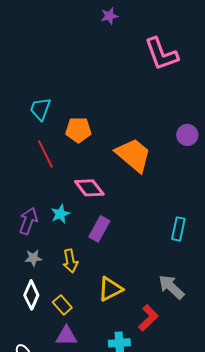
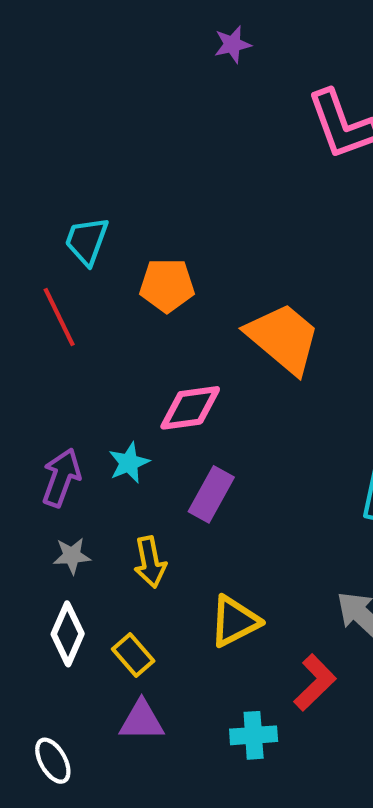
red line: (45, 154) -> (59, 317), moved
pink diamond: (89, 188) -> (190, 408), turned -60

